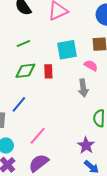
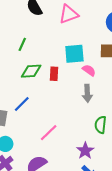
green line: (23, 44) -> (22, 44), moved, turned -48
pink semicircle: (91, 66) -> (89, 70), moved
pink line: (38, 136) -> (49, 133), moved

